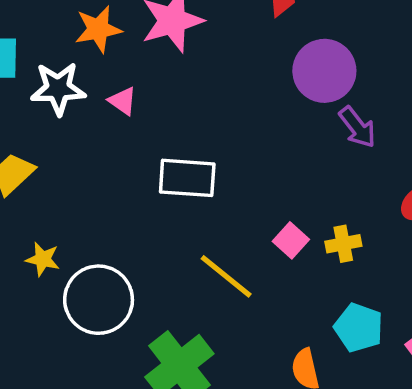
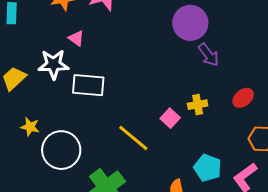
white star: (58, 89) -> (53, 64), moved
white rectangle: (187, 178) -> (88, 85), moved
yellow cross: (343, 244) -> (198, 105), moved

